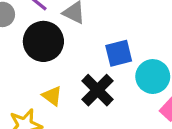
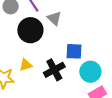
yellow triangle: (52, 96) -> (26, 65), turned 48

